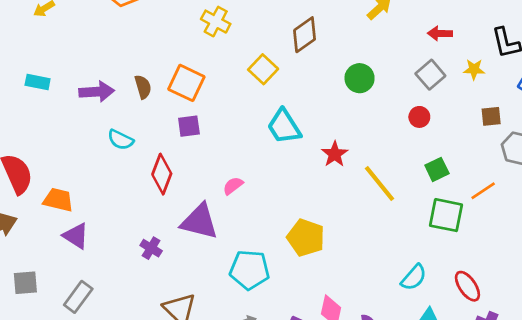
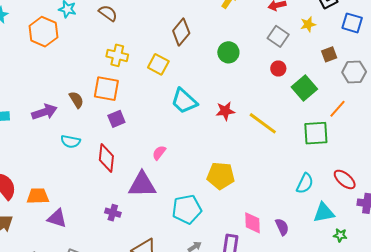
yellow cross: (216, 22) -> (117, 55), moved
red star: (335, 154) -> (225, 111), turned -30
green square: (437, 169) -> (304, 88), moved, size x1.4

